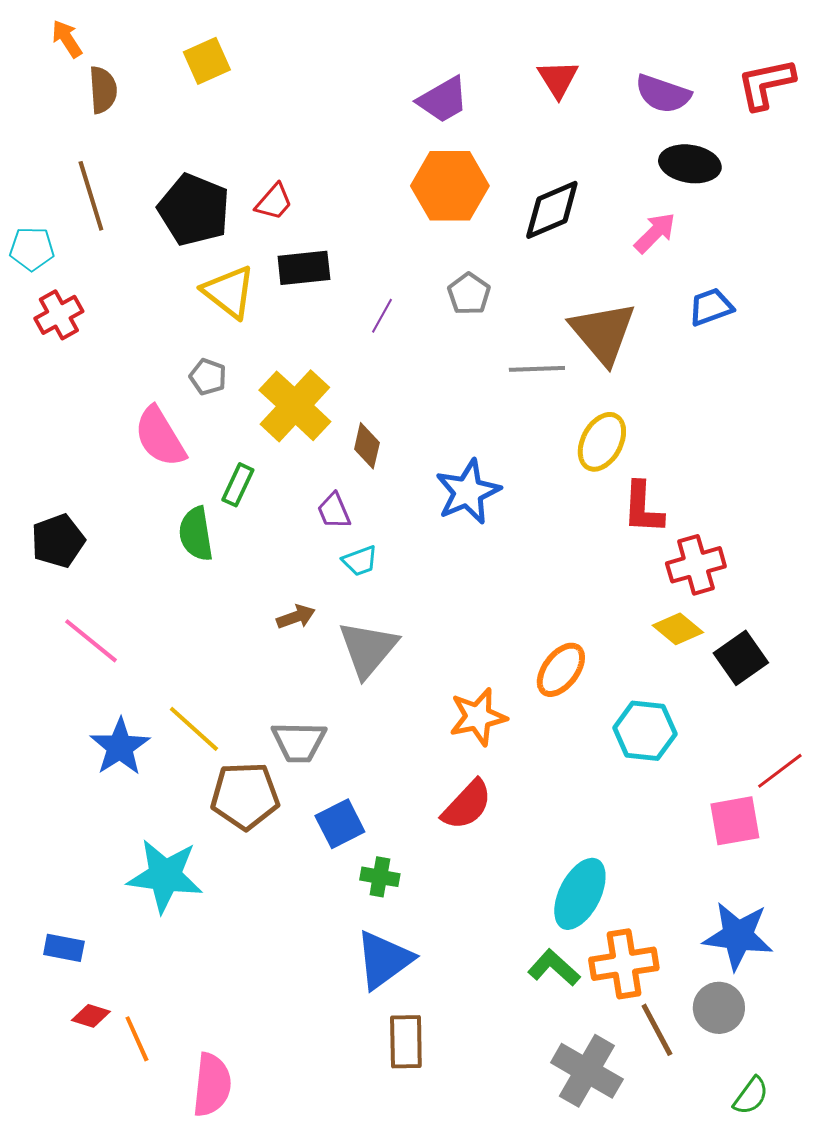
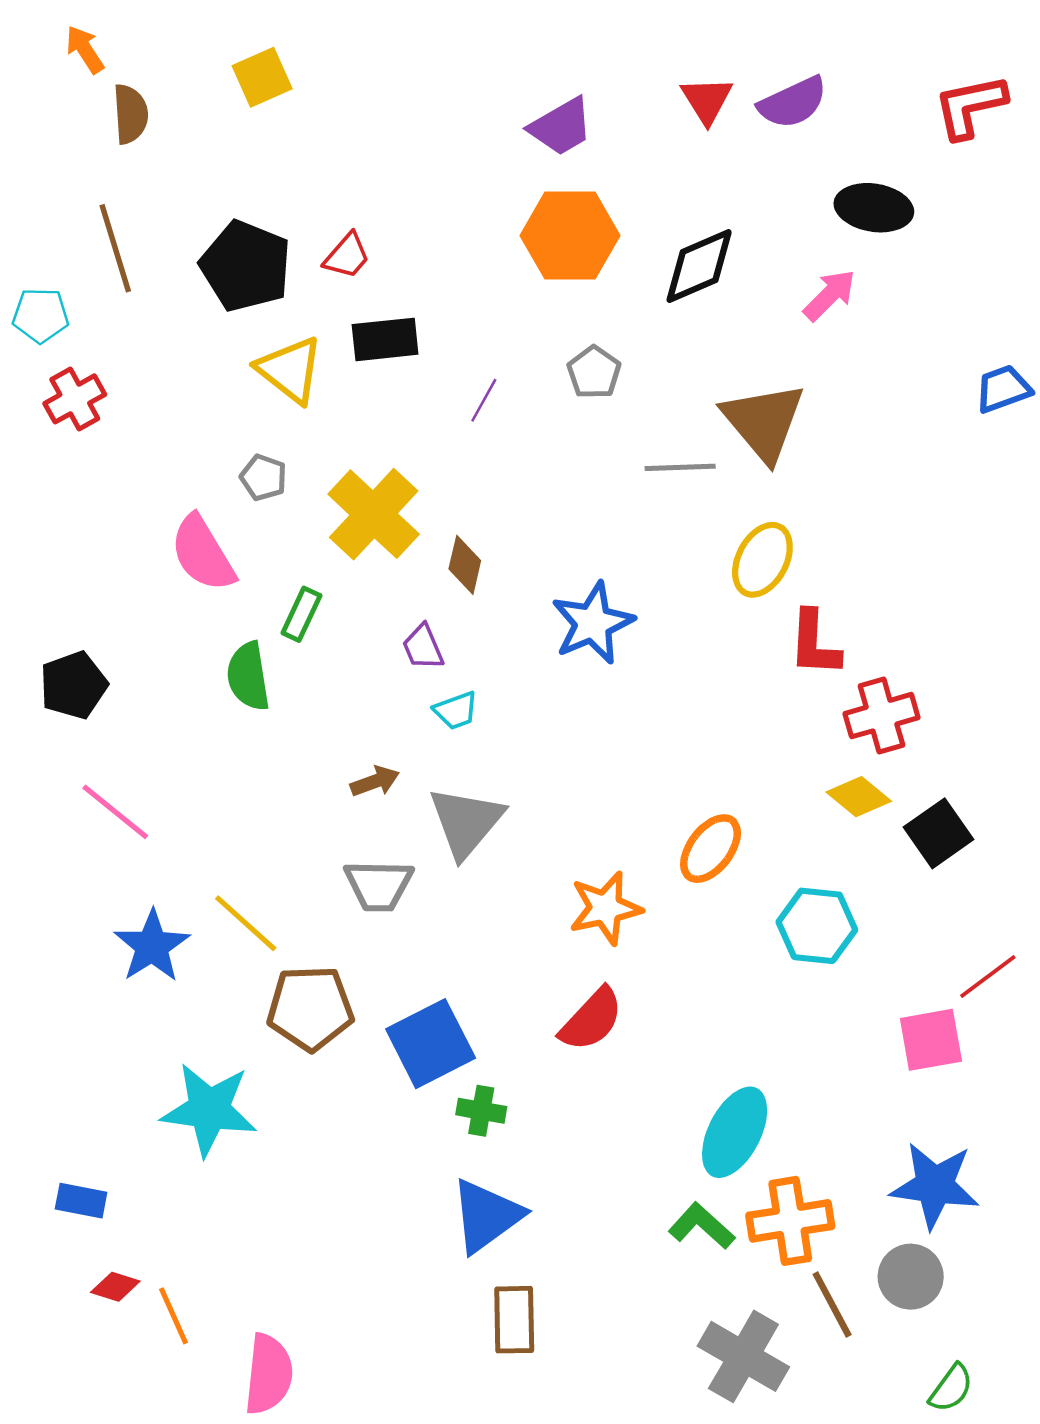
purple semicircle: (663, 94) -> (793, 103), moved, turned -44
blue trapezoid: (711, 307) -> (1003, 389), moved
gray trapezoid: (299, 742) -> (379, 885), moved
blue square: (340, 824) -> (431, 1044), size x1.4

